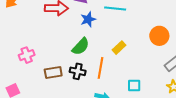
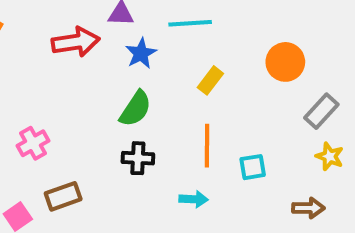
yellow rectangle: (119, 48) -> (210, 80), moved
orange line: (101, 68) -> (207, 146), moved
brown rectangle: (53, 72) -> (63, 196), moved

